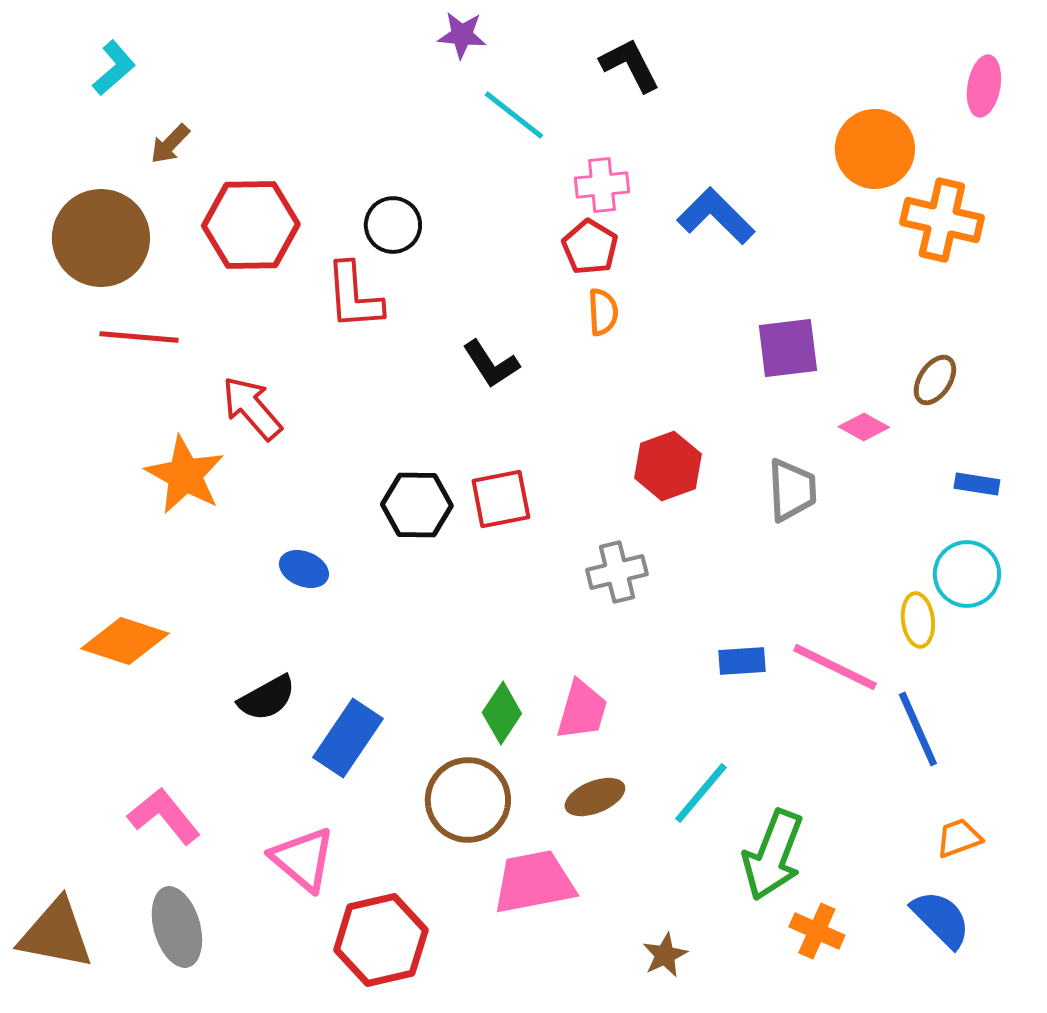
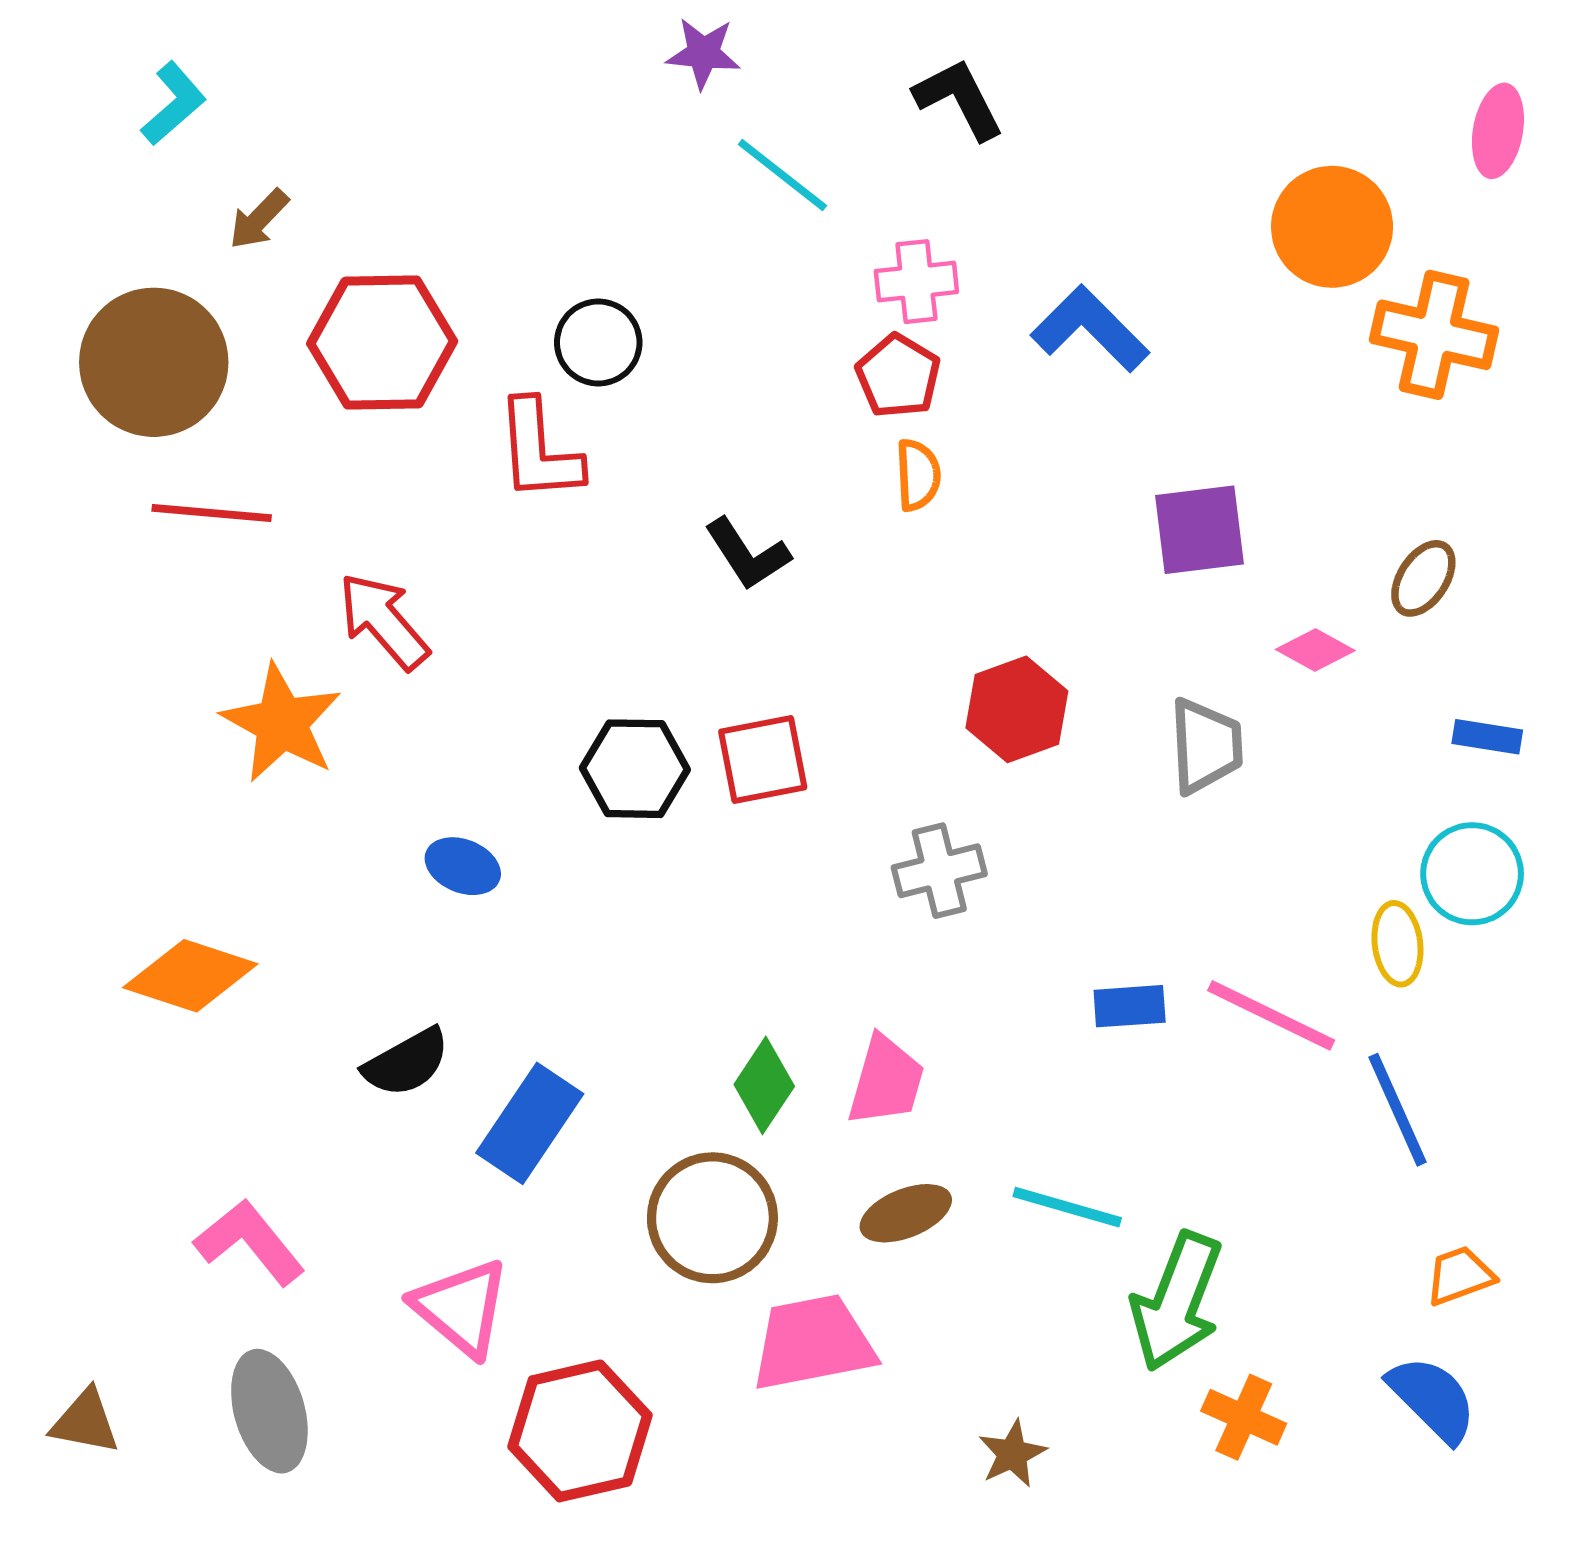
cyan line: (701, 793) -> (1067, 1207), turned 66
brown triangle: (56, 934) -> (85, 1422), size x0.6

